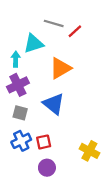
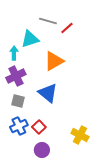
red square: (44, 142) -> (39, 127), turned -32

